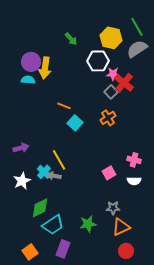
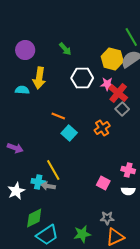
yellow hexagon: (111, 38) -> (112, 59), moved
white hexagon: (98, 61) -> (82, 78), moved
purple circle: (31, 62) -> (25, 50), moved
gray square: (111, 92) -> (122, 109), moved
purple arrow: (21, 148) -> (15, 148), moved, turned 35
cyan cross: (44, 172) -> (38, 182), turned -32
pink square: (109, 173) -> (103, 183), turned -32

